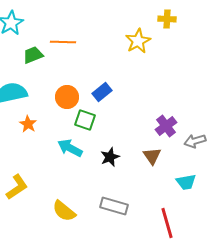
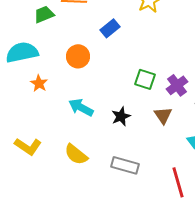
blue rectangle: (102, 92) -> (110, 28), moved
green square: (85, 120) -> (145, 79), moved
yellow L-shape: (17, 187) -> (28, 146), turned 68
yellow semicircle: (64, 211) -> (76, 154), moved

